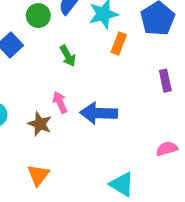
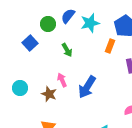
orange rectangle: (119, 43) -> (110, 46), moved
blue arrow: (99, 113) -> (87, 87), turned -60

